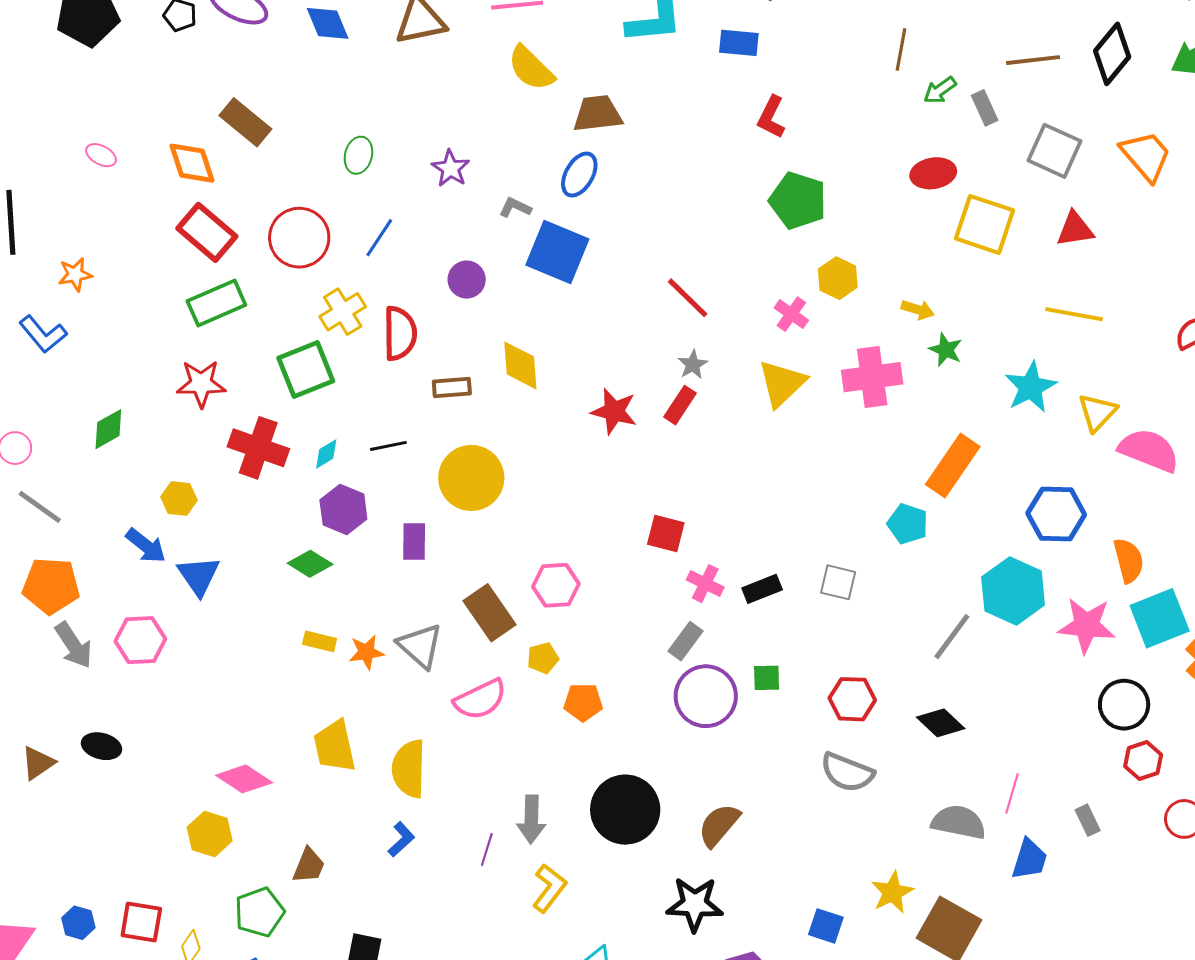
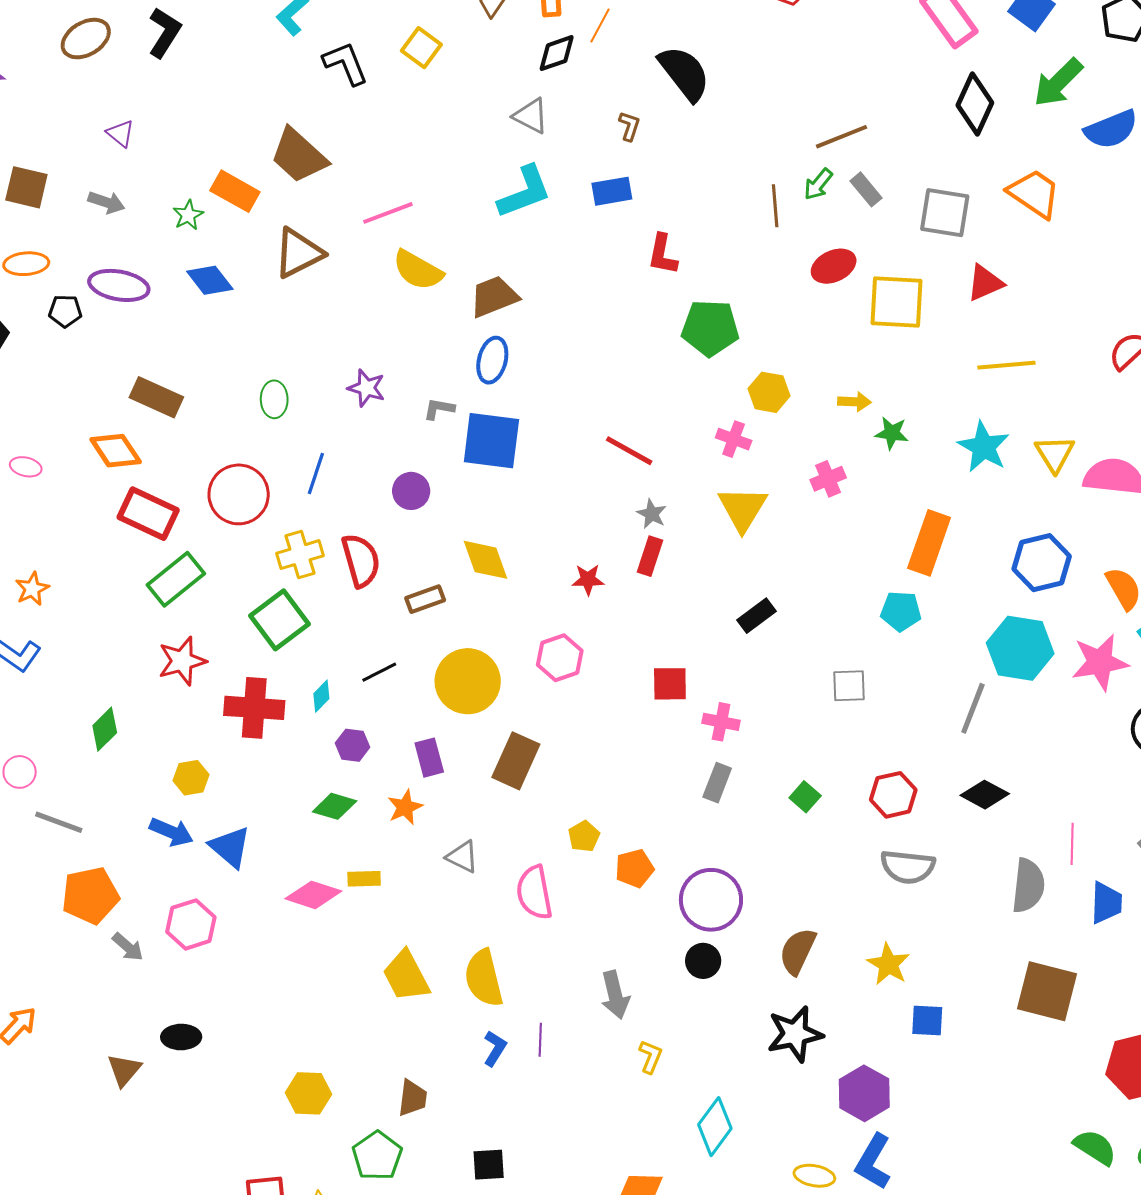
brown line: (901, 49) -> (775, 206), moved
brown line: (1033, 60) -> (842, 137), moved
yellow cross: (343, 312) -> (300, 555), turned 30
pink cross: (872, 377) -> (828, 479), size x0.6
red star: (614, 411) -> (588, 580), size x0.7
purple hexagon: (343, 509) -> (353, 745), size x0.7
pink hexagon: (556, 585) -> (560, 658), moved
black rectangle: (762, 589) -> (757, 616), moved
brown rectangle: (489, 613) -> (516, 761), moved, turned 74
gray arrow: (74, 645) -> (128, 947), size x0.7
gray triangle: (420, 646) -> (462, 857), size x0.7
orange star: (366, 652) -> (405, 807), moved
green square: (767, 678) -> (805, 797), turned -32
purple circle: (706, 696) -> (711, 900), moved
pink semicircle: (480, 699) -> (534, 893), turned 120
pink diamond: (244, 779) -> (313, 895), moved
black circle: (625, 810) -> (703, 961), size x0.5
gray semicircle: (959, 822) -> (1028, 886), turned 100
purple line: (487, 849) -> (540, 1040), moved
yellow L-shape: (549, 888) -> (651, 1057), size x0.7
yellow star: (892, 892) -> (888, 964), moved

